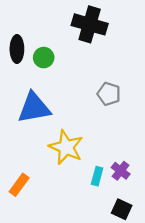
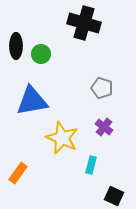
purple cross: (121, 171) -> (104, 127), moved

